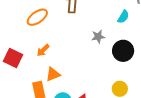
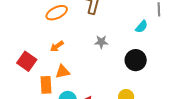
gray star: (98, 37) -> (101, 42), moved
red square: (13, 58) -> (27, 61), moved

